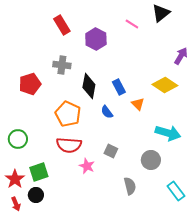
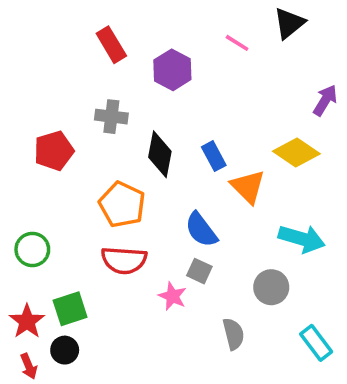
orange triangle: (138, 104) -> (248, 187), size x1.5
blue semicircle: (107, 112) -> (201, 230), moved, size x1.5
pink star: (87, 166) -> (172, 296), moved

